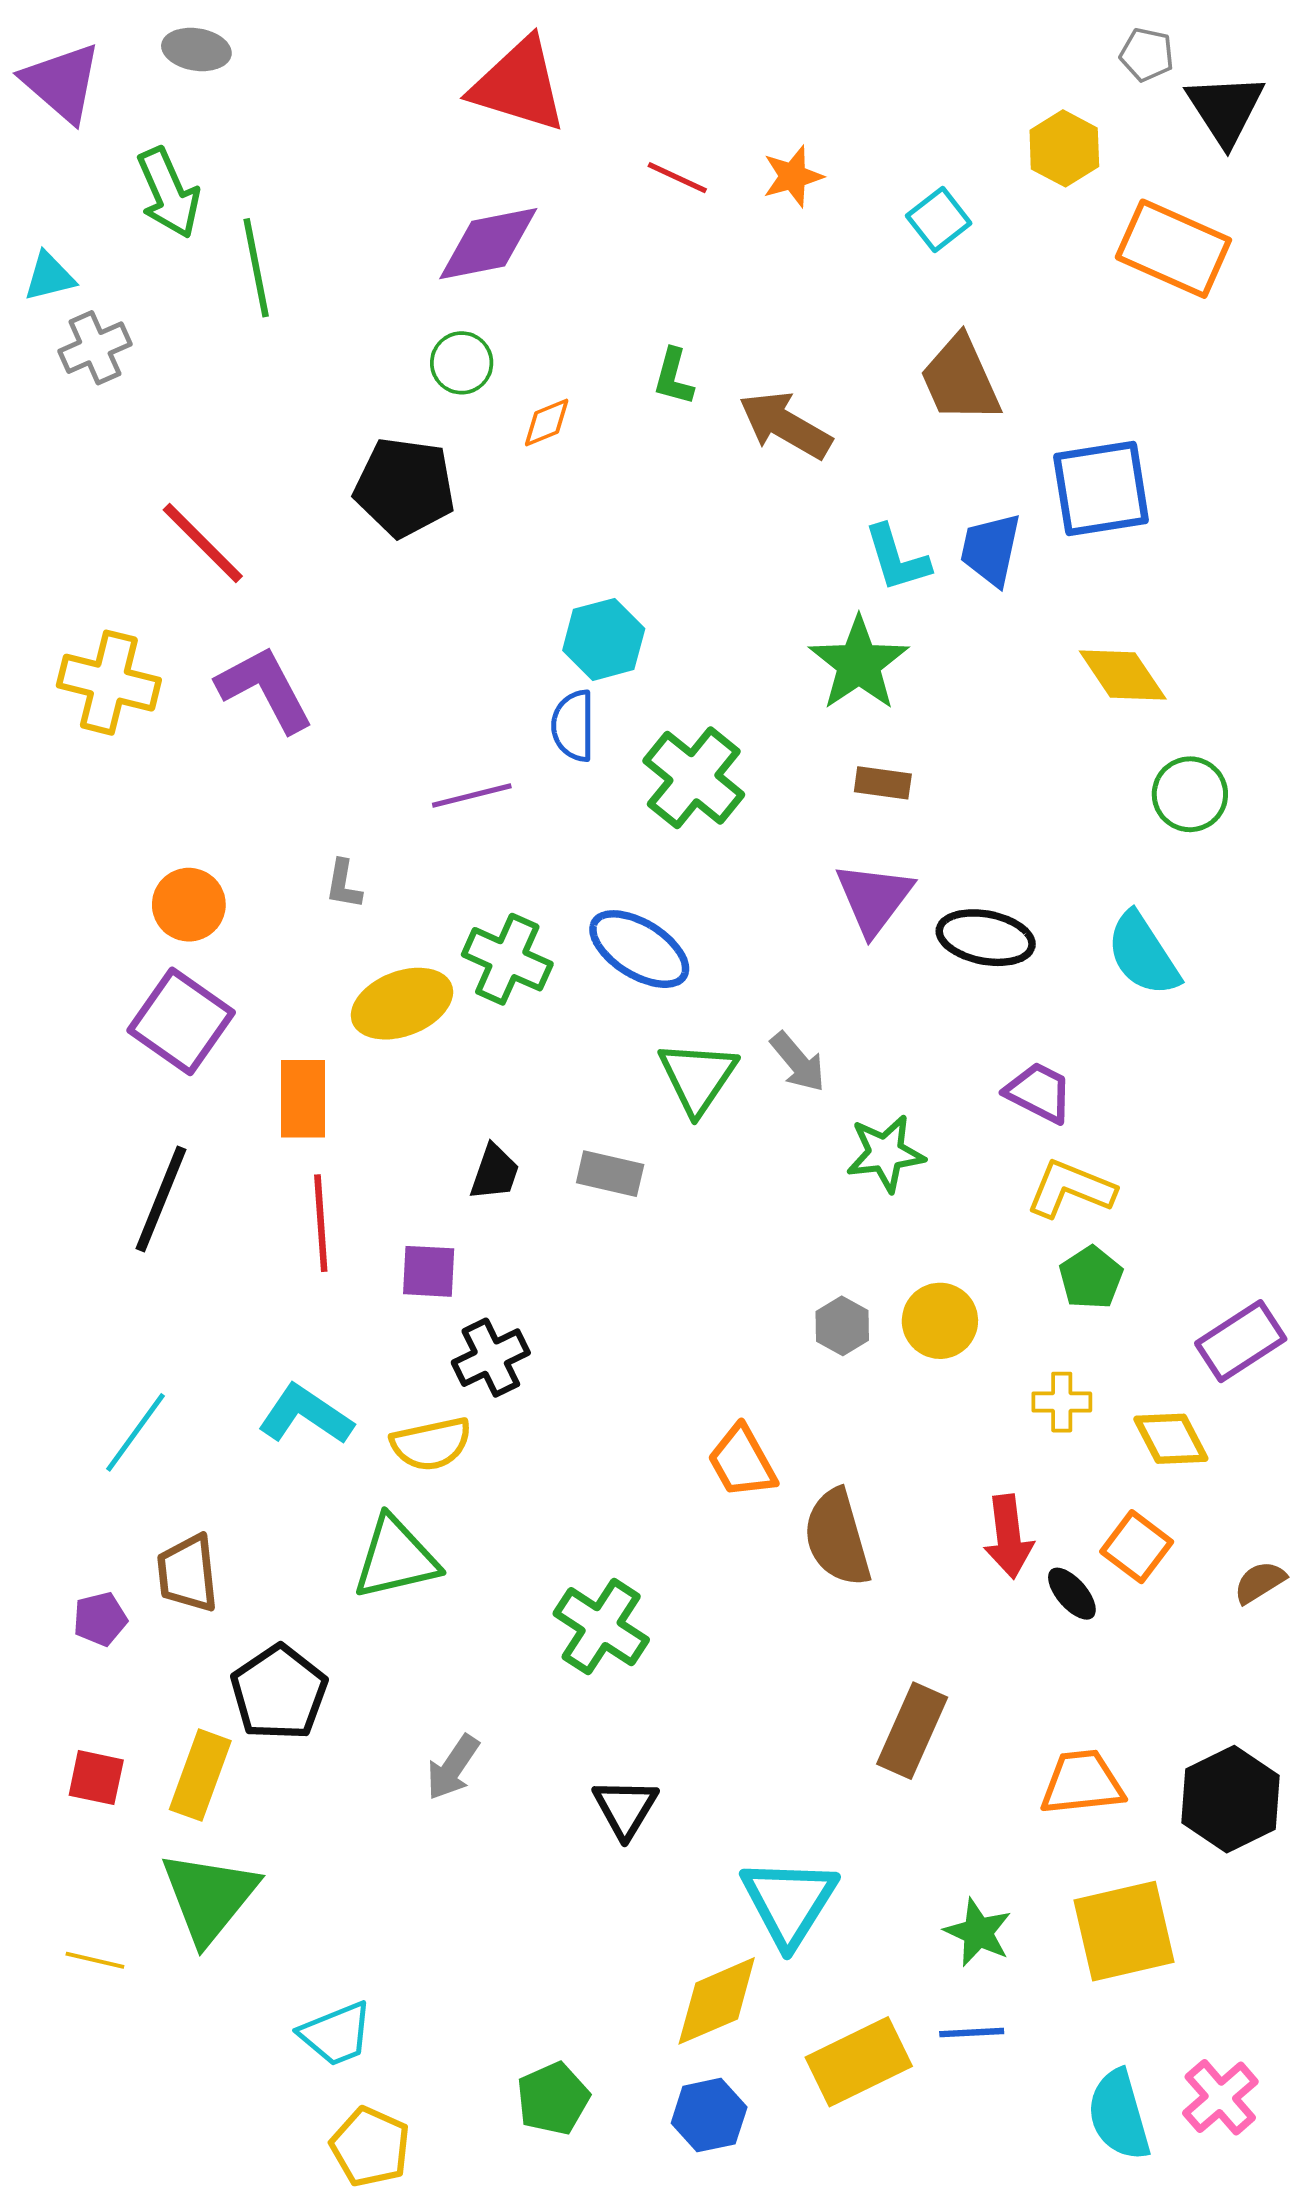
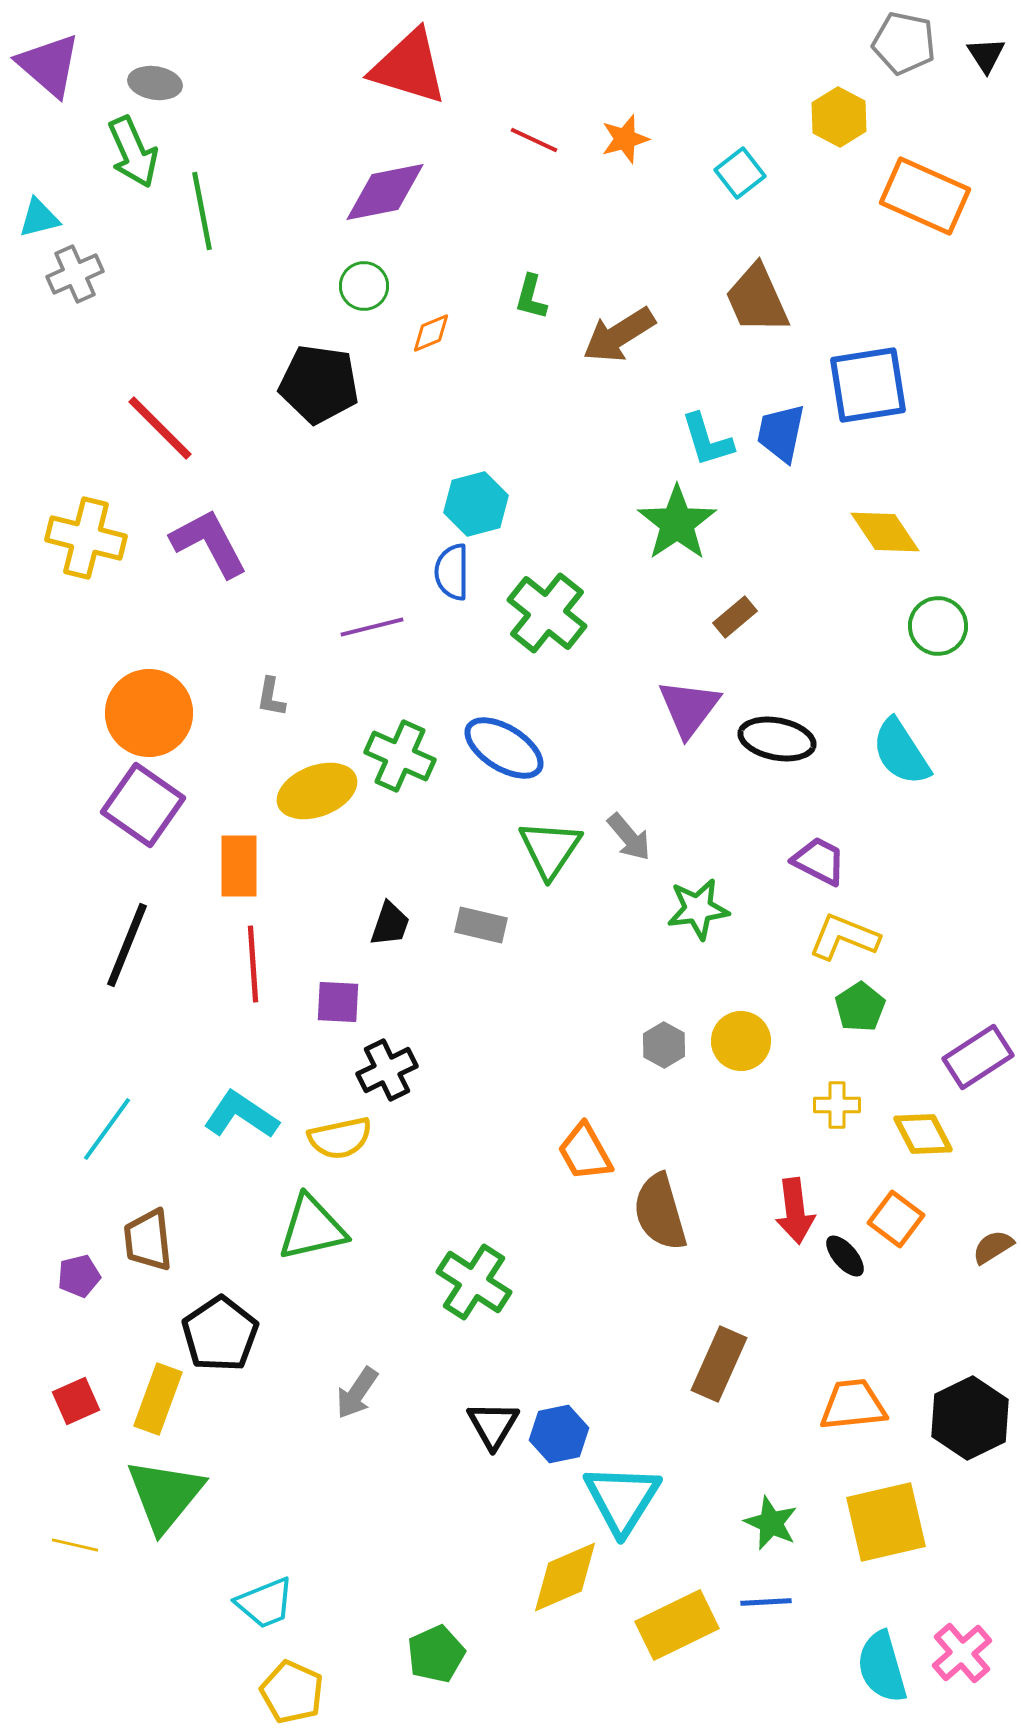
gray ellipse: (196, 49) -> (155, 83), moved
gray pentagon: (1147, 55) -> (904, 43), size x1.5
black triangle: (1225, 109) -> (986, 55), moved, size x0.6
brown arrow: (785, 425) -> (619, 335), turned -62
brown rectangle: (883, 783) -> (735, 617), moved, turned -48
orange circle: (189, 905) -> (149, 713), size x1.5
red square: (96, 1778) -> (76, 1401), turned -36
blue hexagon: (709, 2115) -> (559, 1434), moved

